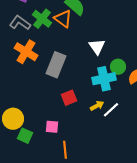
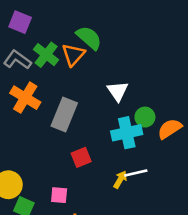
orange triangle: (63, 19) -> (73, 55), turned 36
yellow arrow: (97, 106) -> (120, 180), moved, turned -32
white line: (111, 110) -> (136, 173), turned 30

